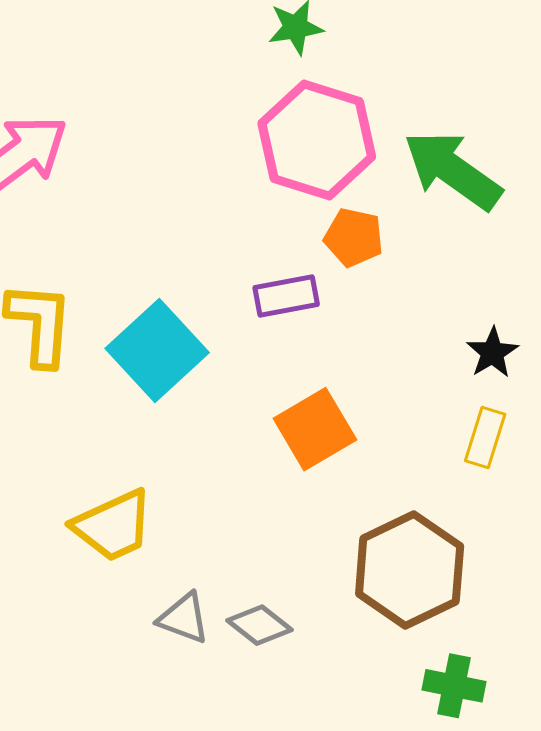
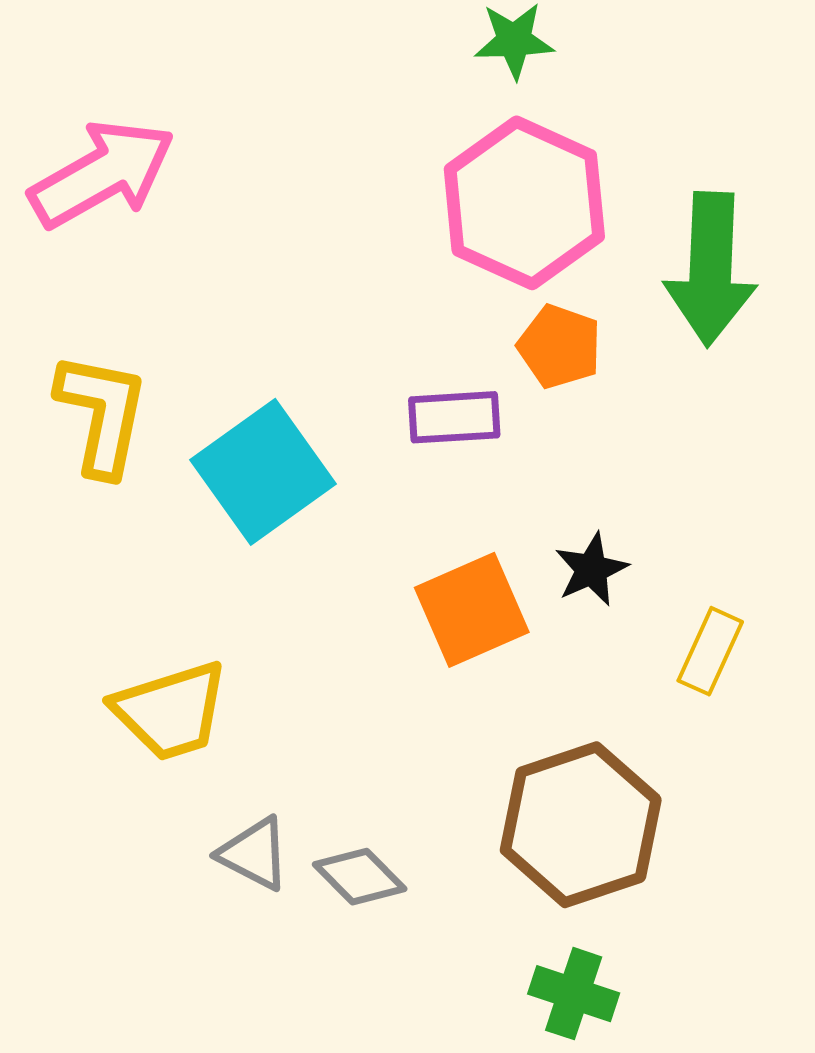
green arrow: (453, 170) -> (711, 269), turned -130
black star: (492, 353) -> (591, 569), moved
green cross: (454, 686) -> (574, 994), moved

